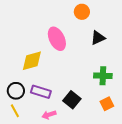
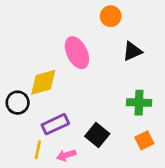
black circle: (16, 91) -> (18, 103), moved
purple rectangle: (41, 92) -> (55, 124), turned -42
yellow line: (15, 111) -> (38, 150), moved, turned 40

